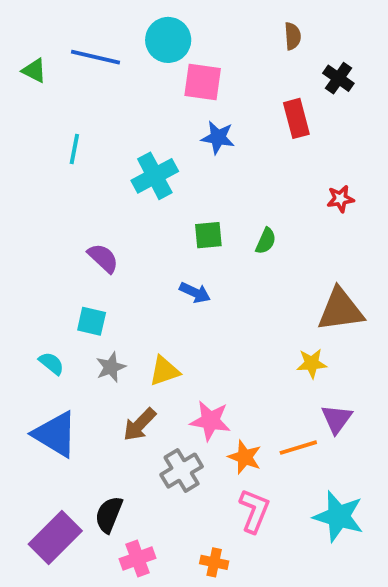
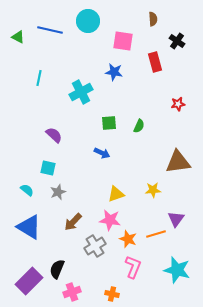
pink square: (203, 82) -> (123, 41), moved
yellow star: (312, 363) -> (153, 190), moved
yellow triangle: (164, 371) -> (116, 194), moved

